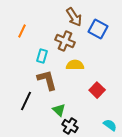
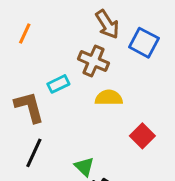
orange line: (22, 31) -> (25, 34), moved
cyan rectangle: (42, 56) -> (58, 84), turned 48
brown L-shape: (47, 80) -> (29, 107), moved

